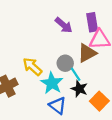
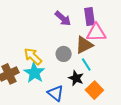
cyan line: (76, 74) -> (86, 65), moved
cyan star: (52, 83) -> (34, 73), moved

